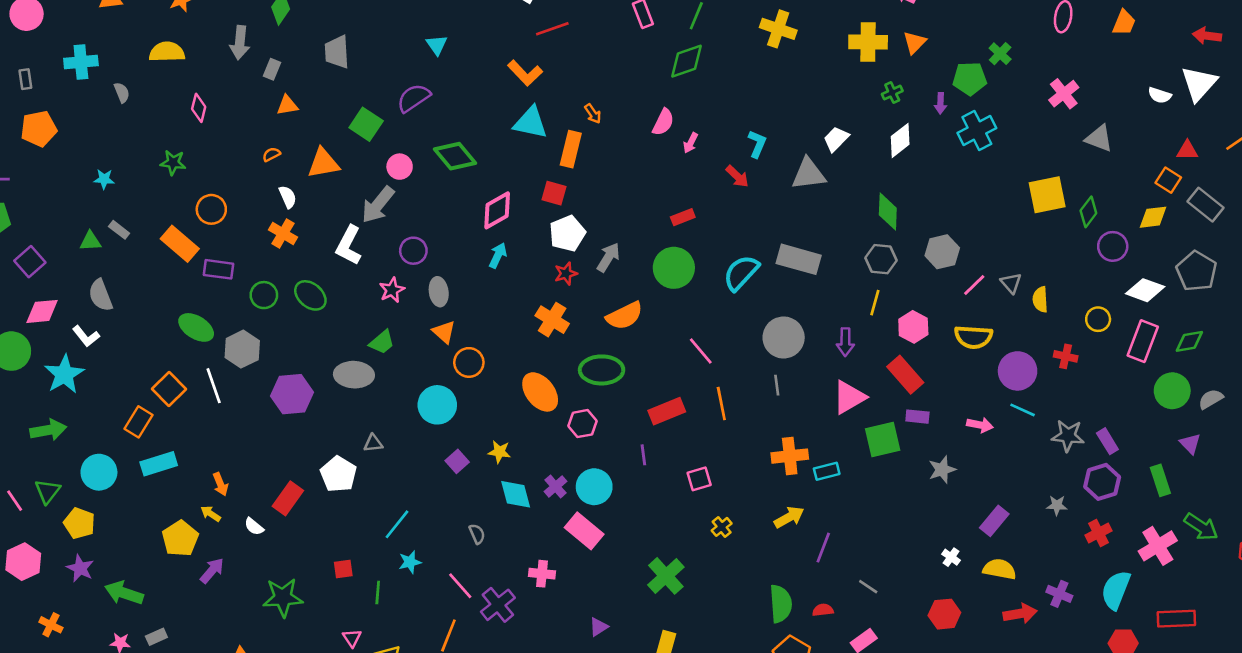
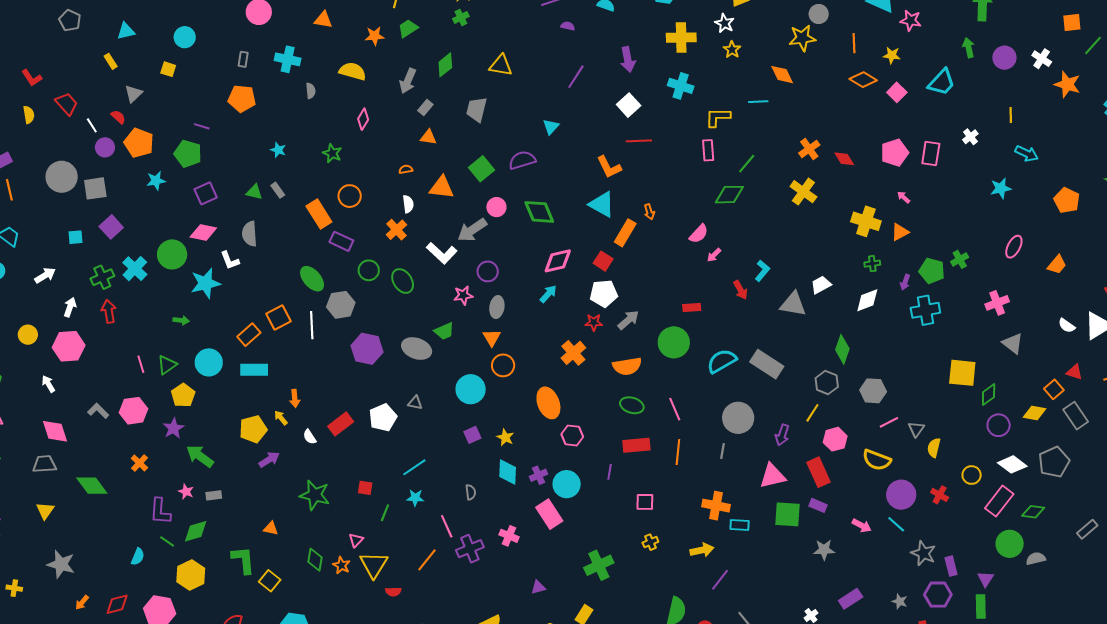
white L-shape: (349, 245) -> (442, 253), turned -92
green ellipse: (602, 370) -> (632, 405), moved, size x0.7
green arrow: (48, 430) -> (181, 320), size x0.6
purple triangle: (1190, 444) -> (986, 579), moved

